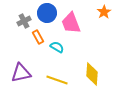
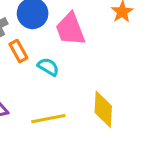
yellow line: (57, 80) -> (48, 119), turned -30

